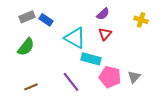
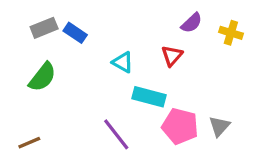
purple semicircle: (103, 14) -> (192, 23), moved
cyan triangle: (75, 38) -> (123, 62), size x0.6
brown line: (31, 87) -> (29, 143), moved

